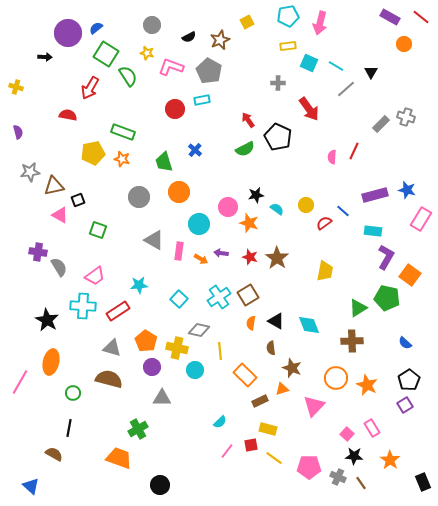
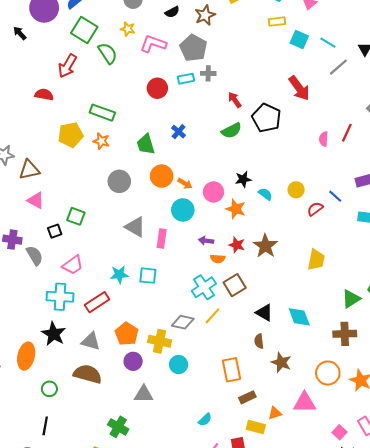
black arrow: (45, 57) -> (20, 33), turned -136
gray cross: (278, 83) -> (208, 73), moved
black square: (78, 200) -> (55, 231), moved
orange arrow: (201, 259) -> (185, 183), moved
cyan square: (179, 299) -> (148, 276), moved, turned -36
black star: (47, 320) -> (54, 334), moved
orange semicircle: (251, 323) -> (218, 259), moved, turned -96
yellow line: (220, 351) -> (212, 316), moved, turned 48
orange rectangle: (245, 375) -> (231, 370), turned 35
orange triangle: (282, 389) -> (275, 413), moved
pink triangle: (314, 406) -> (305, 403), turned 45
green cross: (138, 429) -> (118, 427), turned -30

